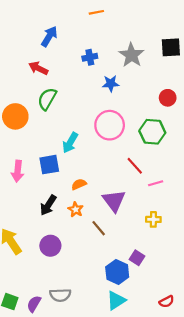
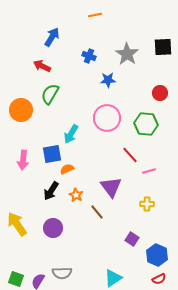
blue cross: (90, 57) -> (89, 56), turned 32
orange semicircle: (79, 184) -> (67, 169), moved
blue hexagon: (117, 272) -> (157, 255), moved

